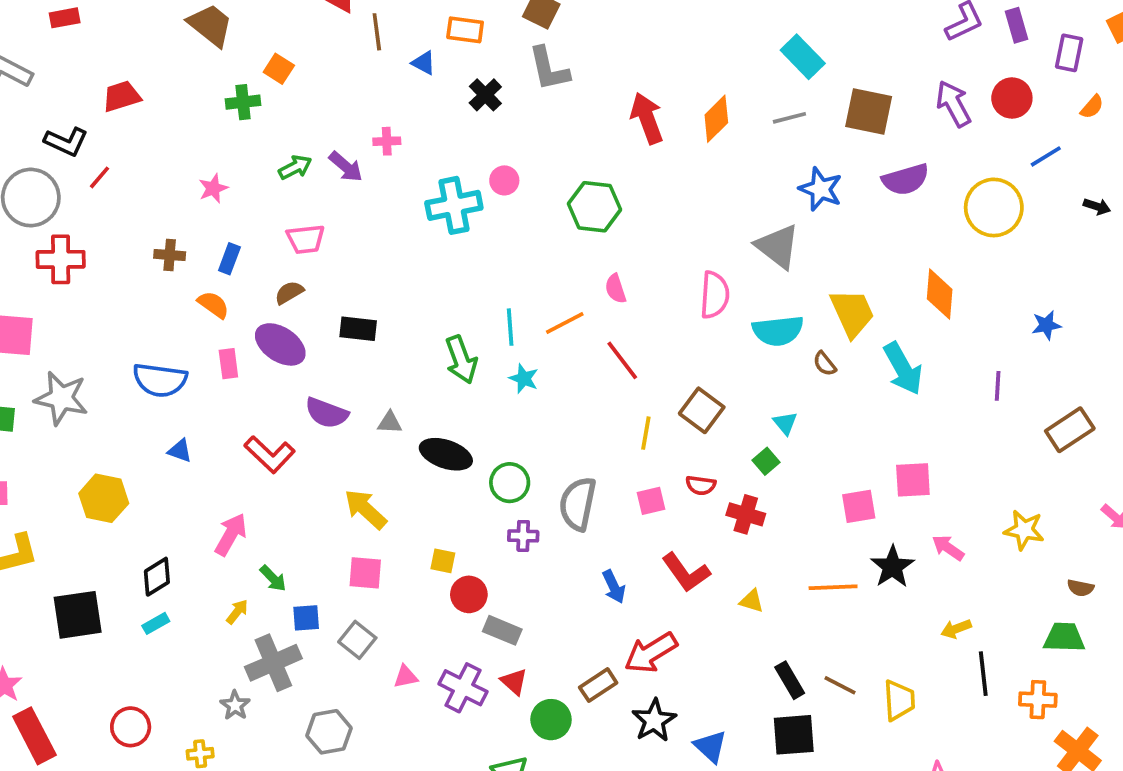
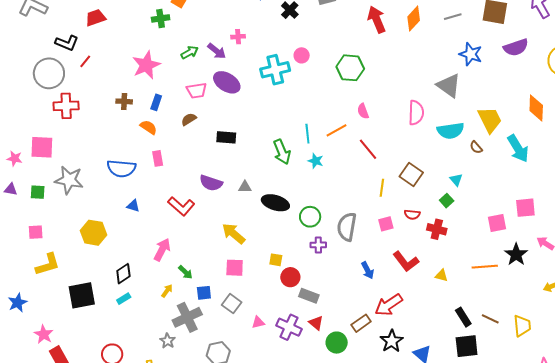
pink star: (213, 188) -> (146, 65), size x1.8
purple ellipse: (280, 344) -> (227, 82), moved

